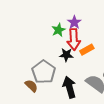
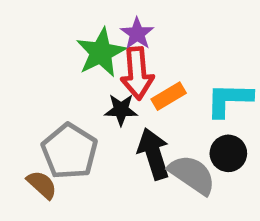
green star: (59, 30) -> (101, 53), size x1.5
black arrow: (69, 87) -> (154, 154), moved

